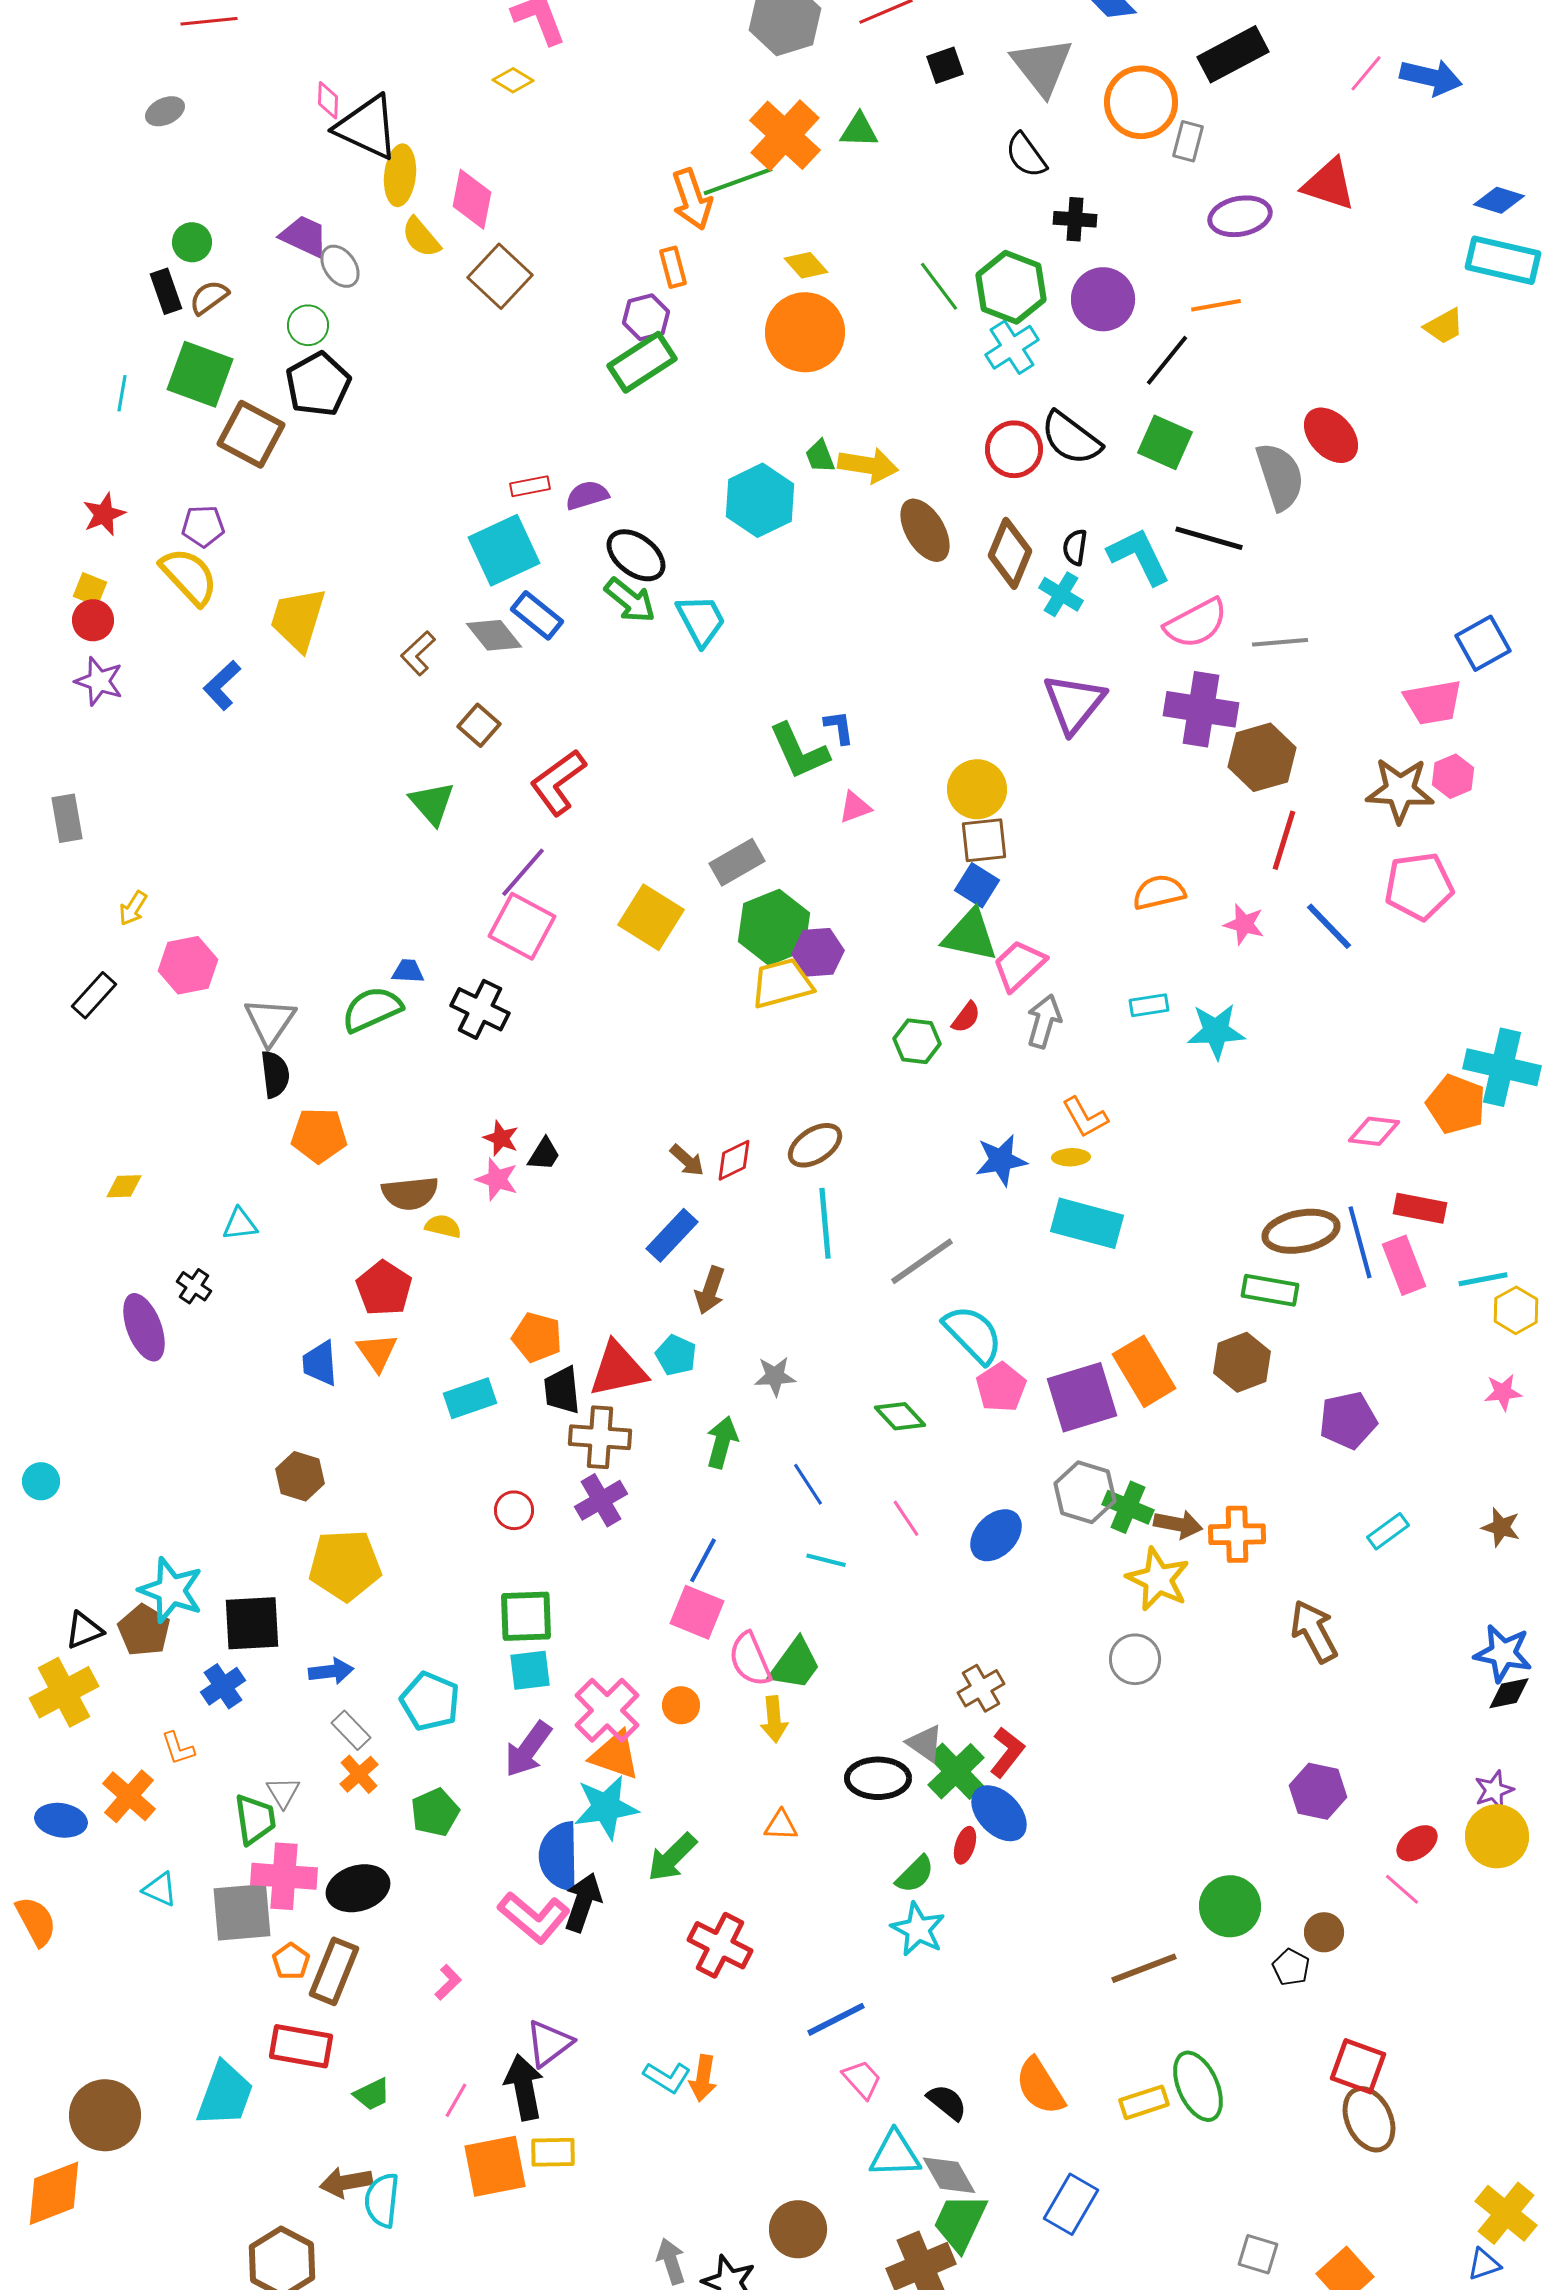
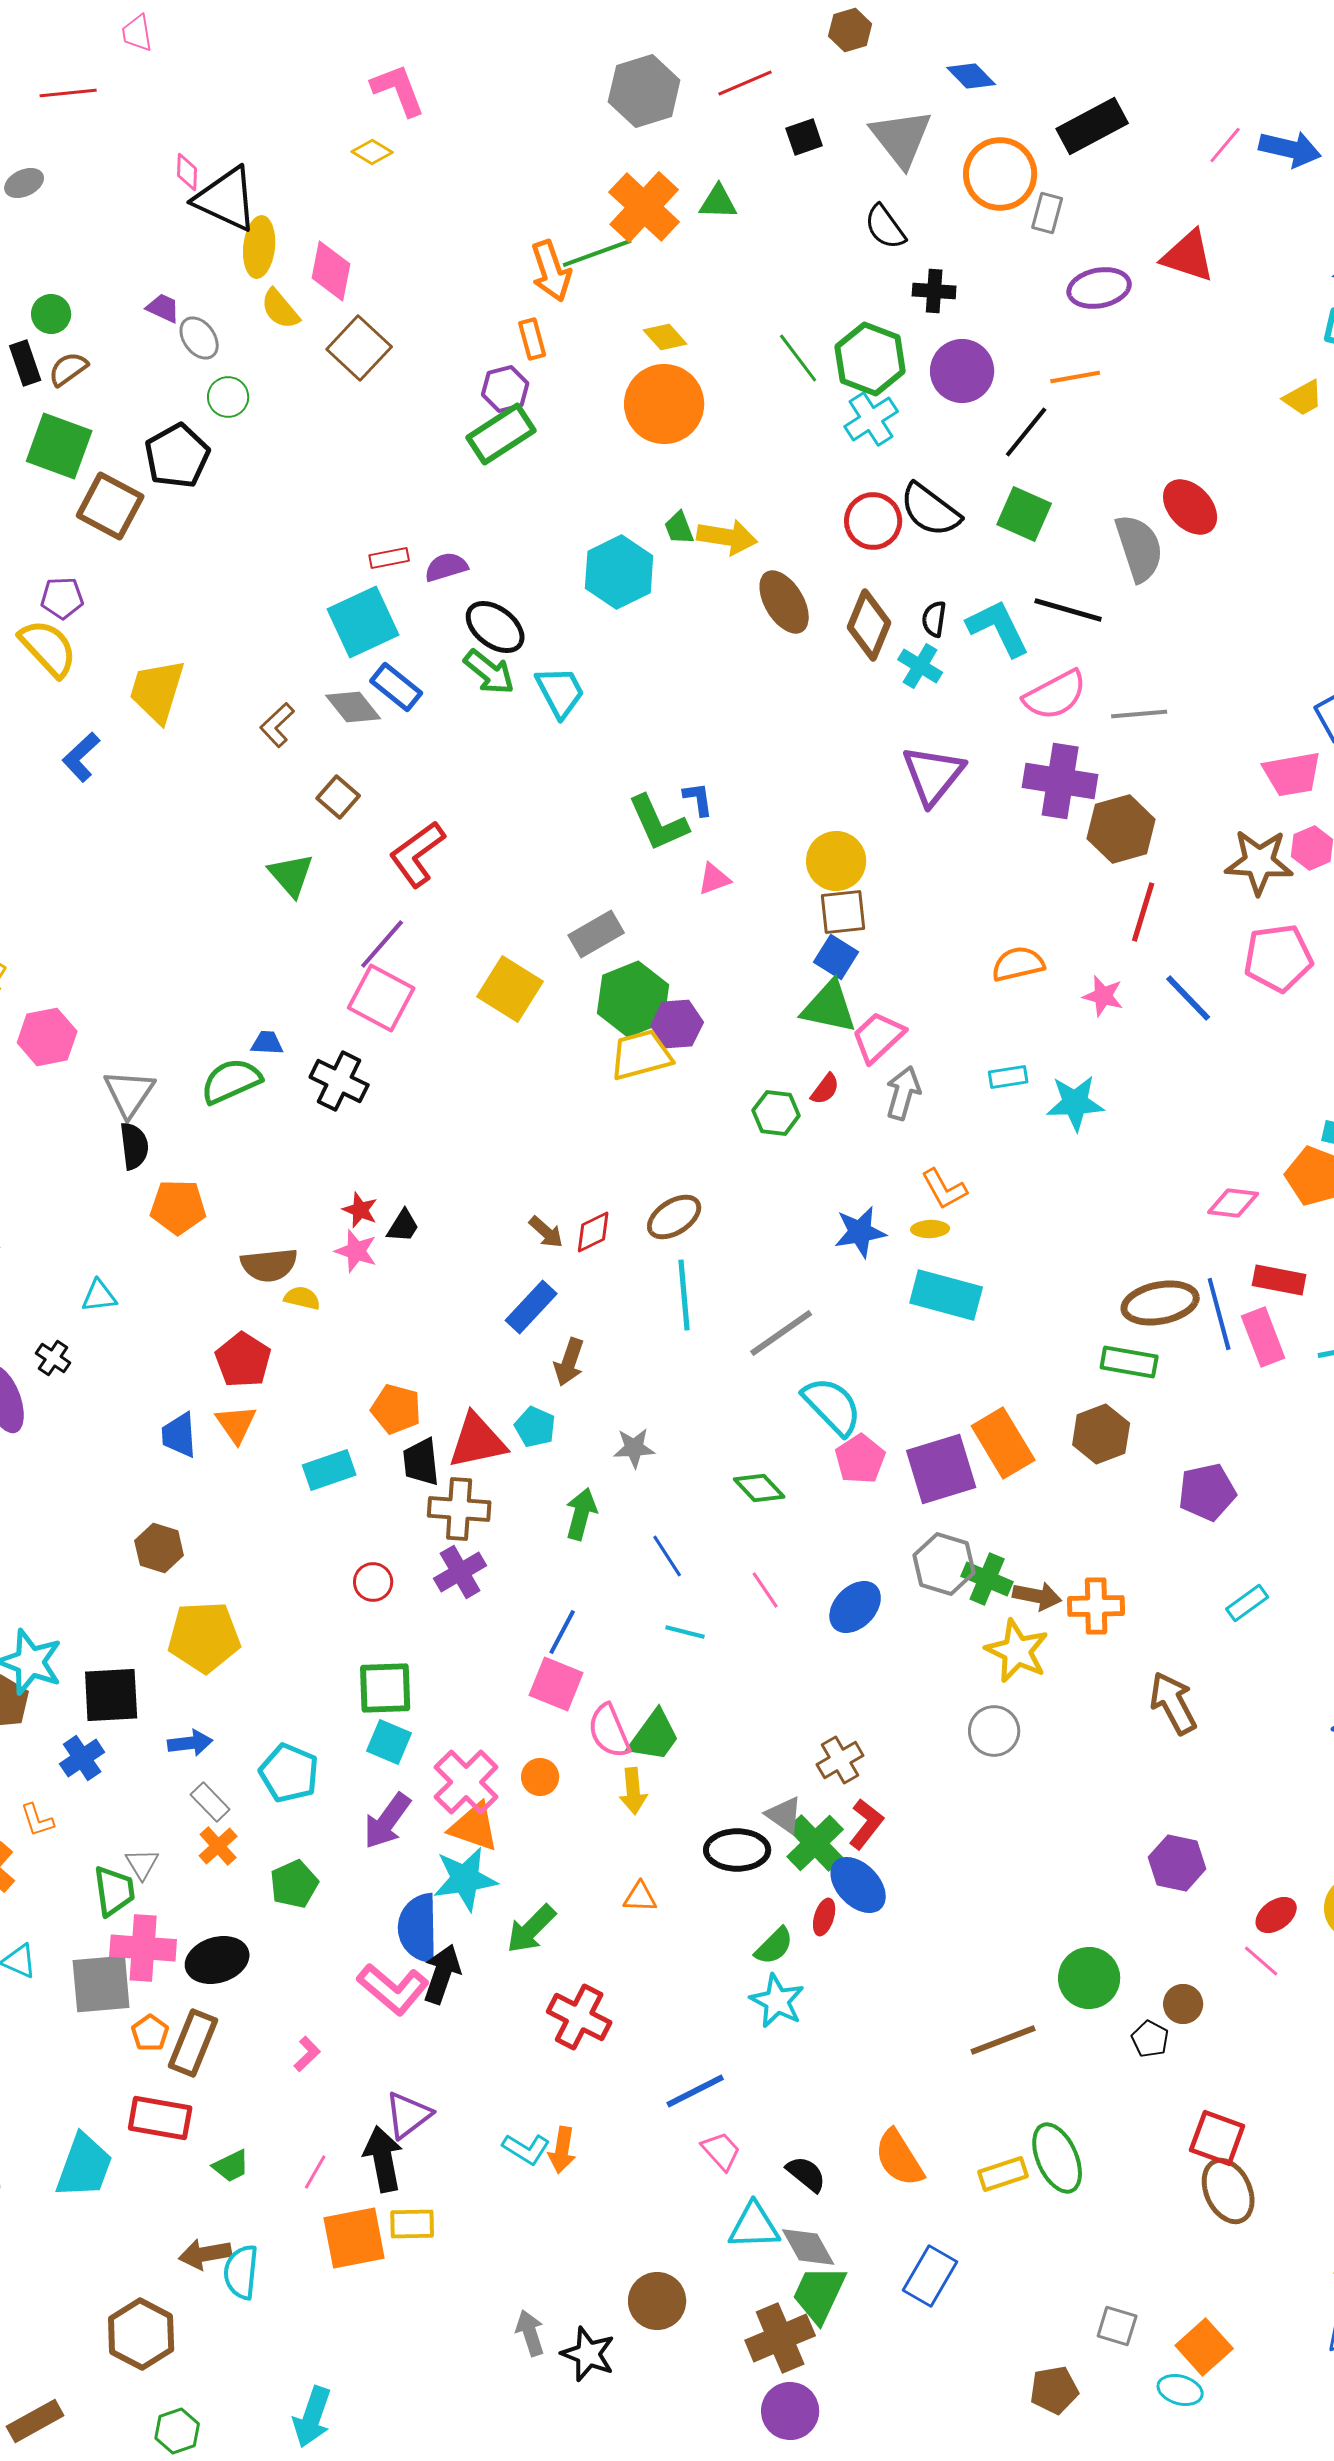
purple trapezoid: (304, 236) -> (163, 308), size x0.7
green circle: (308, 325) -> (228, 397), moved
cyan square: (530, 1670) -> (389, 1742), turned 30

